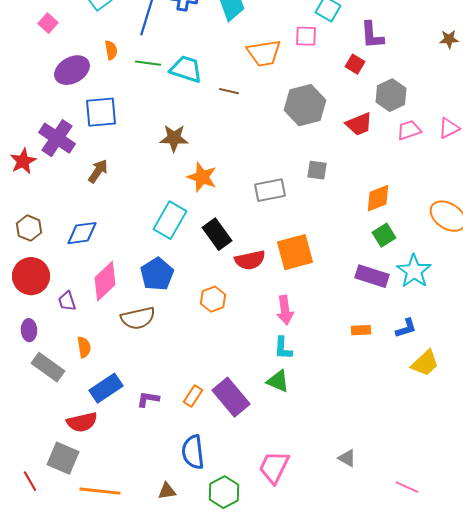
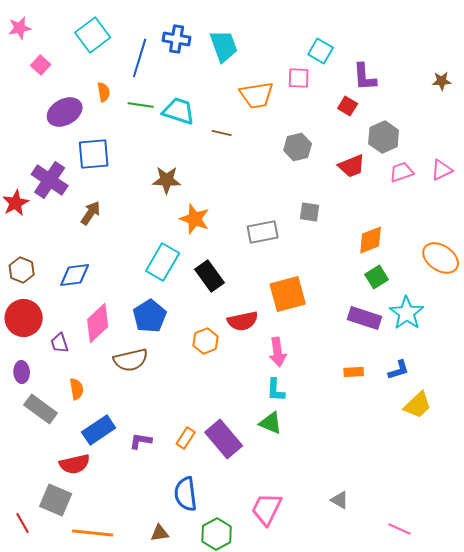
gray hexagon: (305, 105) -> (298, 147), size x0.7
red semicircle: (250, 260) -> (243, 321), moved

